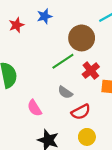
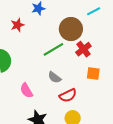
red star: (16, 25) -> (17, 25), moved
red cross: (91, 71) -> (83, 49), moved

